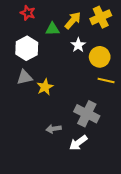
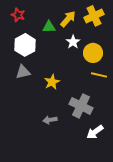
red star: (28, 13) -> (18, 15), moved
yellow star: (45, 87) -> (52, 82), moved
white arrow: (78, 143) -> (95, 132), moved

